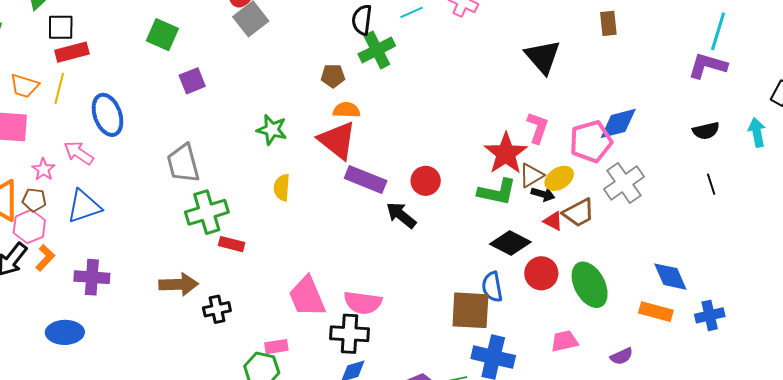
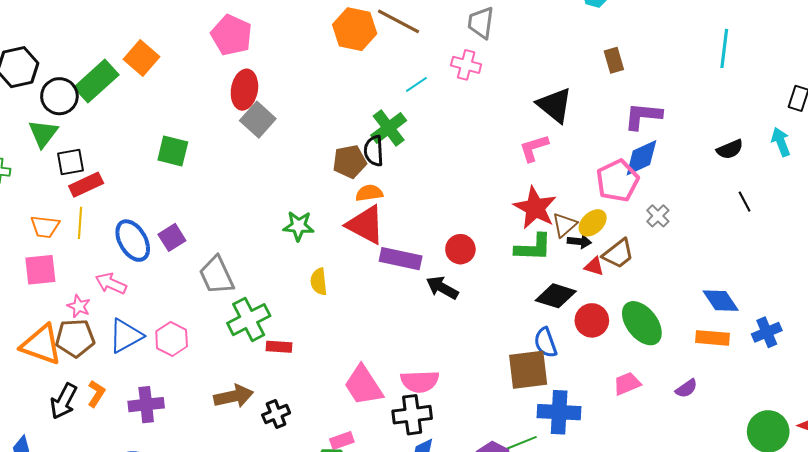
black semicircle: (362, 20) -> (374, 151), moved
purple L-shape: (708, 66) -> (643, 116), moved
brown pentagon: (333, 76) -> (350, 162), size x1.4
purple square: (192, 81) -> (172, 237), moved
pink L-shape: (538, 128) -> (534, 148), moved, turned -116
gray cross: (624, 183) -> (658, 216), size x0.6
brown pentagon: (34, 200) -> (75, 338), size x1.6
pink hexagon: (29, 227) -> (172, 339), moved

